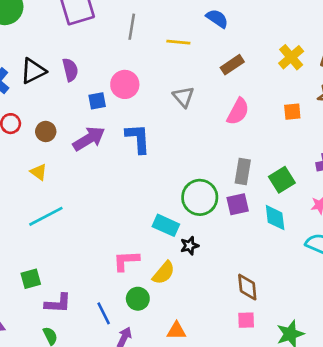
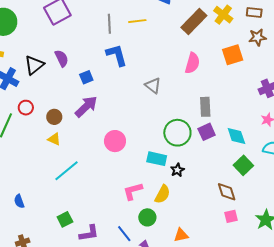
gray line: (132, 27) -> (109, 24), moved
brown rectangle: (232, 65) -> (194, 22), moved, size x1.5
pink circle: (125, 84) -> (115, 141), moved
gray triangle: (183, 97) -> (153, 86), moved
orange square: (292, 112) -> (233, 55), size x1.5
brown circle: (46, 131) -> (54, 117), moved
blue L-shape: (138, 138) -> (117, 55), moved
green square: (282, 180) -> (243, 165), moved

